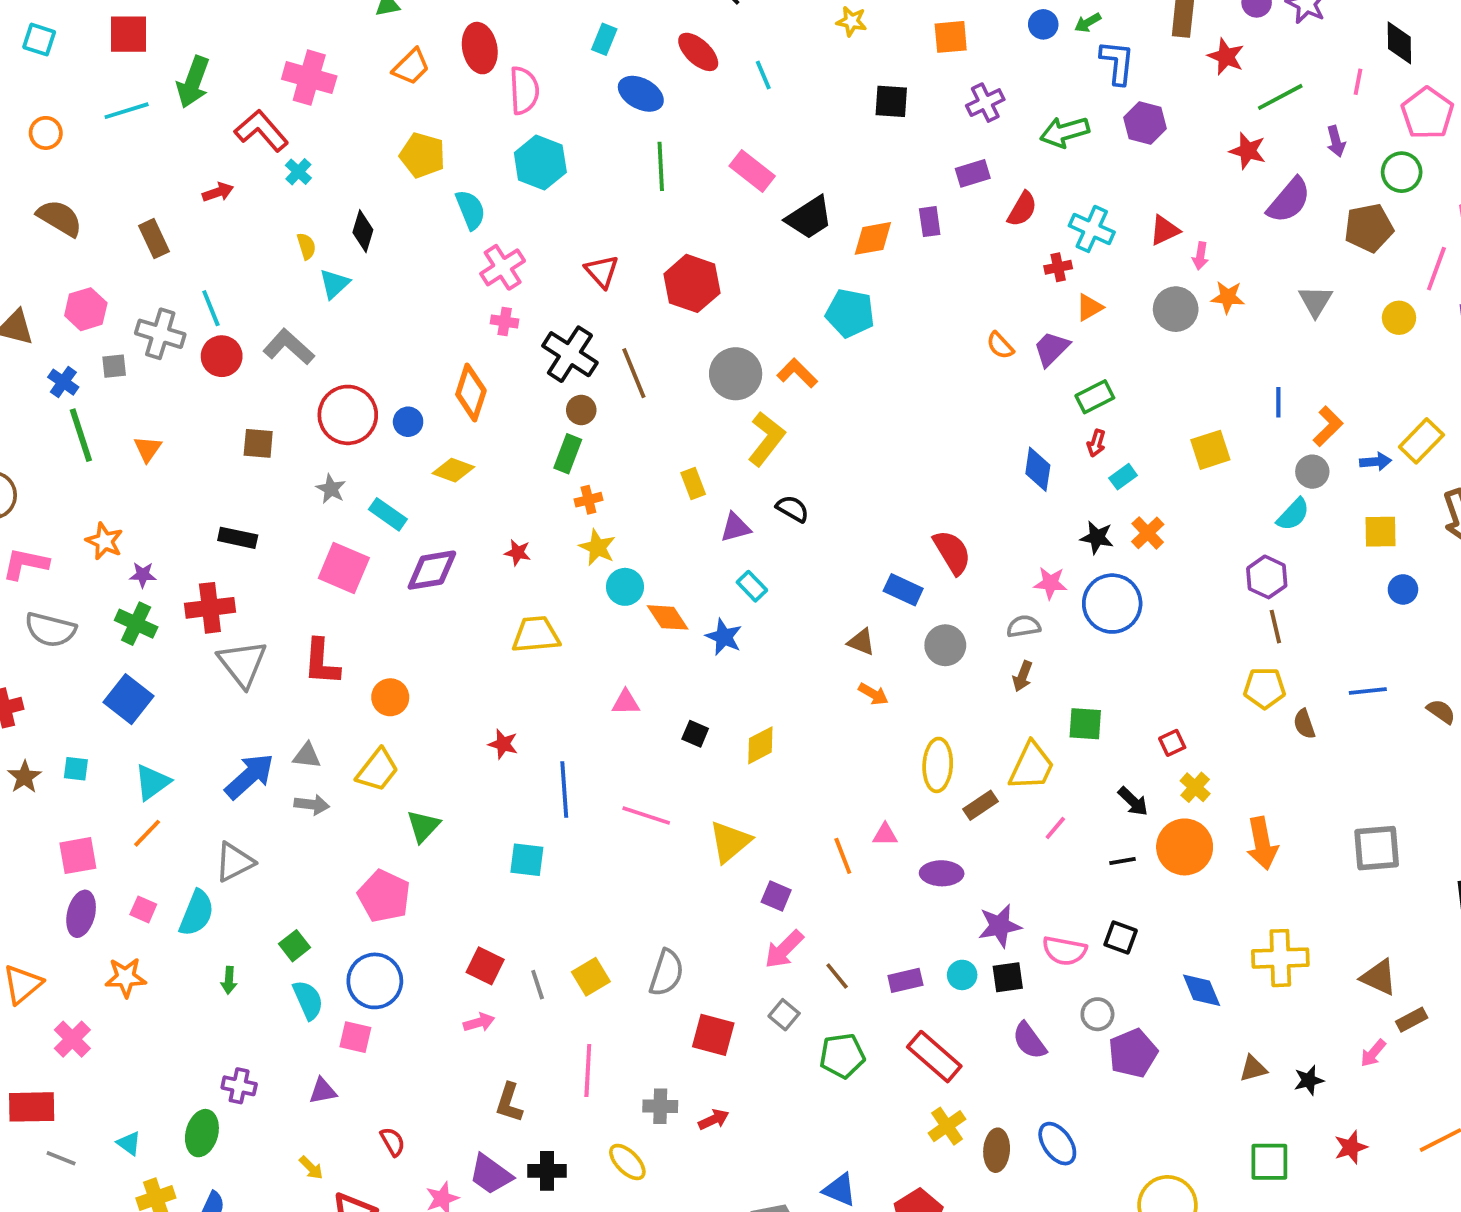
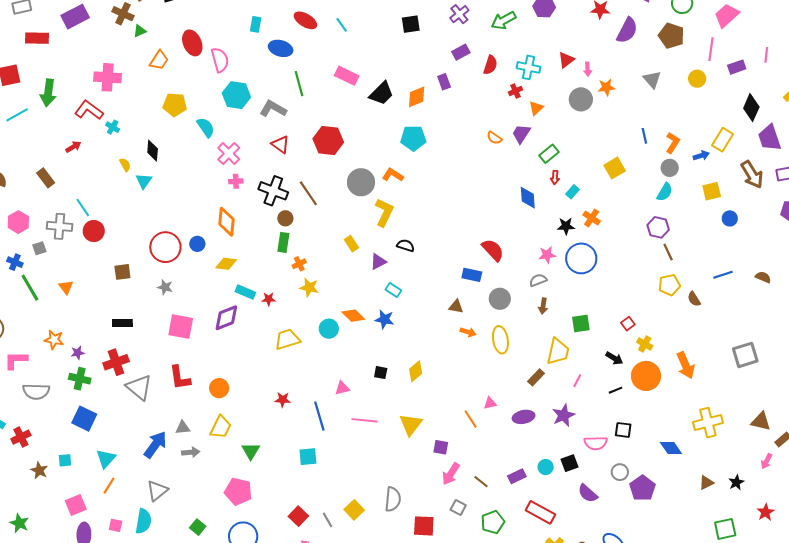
brown pentagon: (1369, 228) -> (671, 36), turned -30
gray L-shape: (289, 347) -> (273, 109), moved
cyan rectangle: (388, 514) -> (245, 292), moved
cyan circle: (625, 587) -> (329, 329), moved
pink triangle: (626, 702) -> (342, 388), moved
yellow ellipse: (938, 765) -> (500, 340), moved
purple star: (1000, 926) -> (564, 415), moved
red square: (485, 966) -> (298, 516), turned 30

